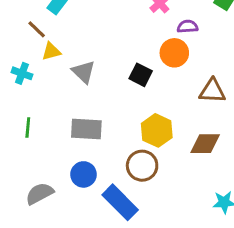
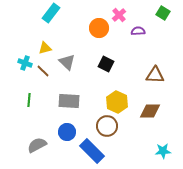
brown line: (37, 29) -> (43, 71), moved
orange circle: (174, 53) -> (99, 28), moved

